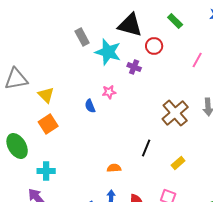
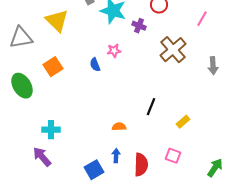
yellow triangle: (46, 95) -> (57, 21), moved, size x1.4
brown cross: (175, 113) -> (173, 50), moved
orange square: (48, 124) -> (53, 67), moved
green ellipse: (17, 146) -> (22, 86), moved

